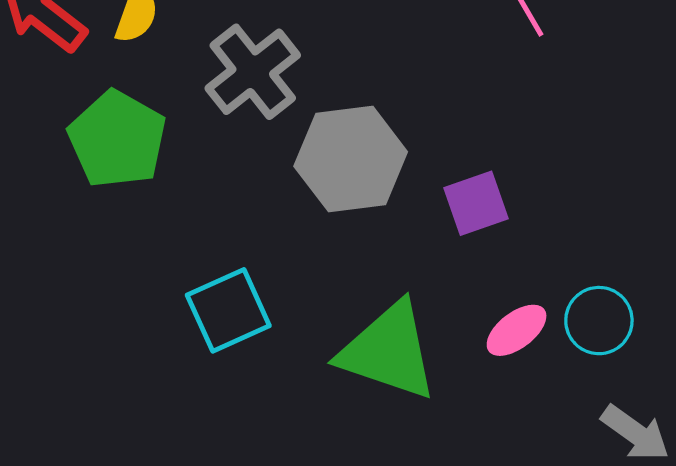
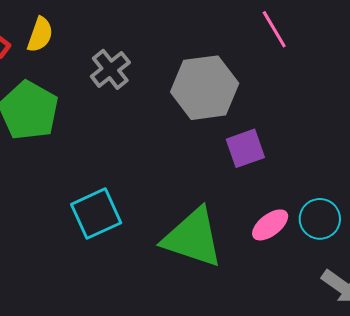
gray cross: (253, 72) -> (110, 69), size x0.7
gray hexagon: (351, 159) -> (205, 88), moved

